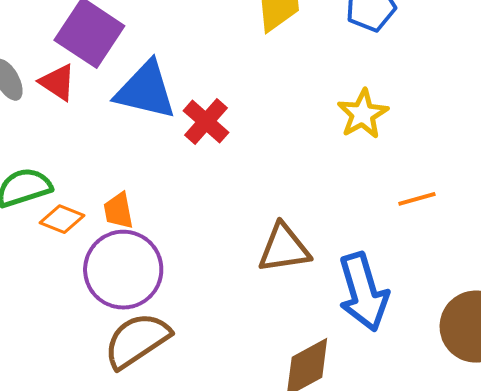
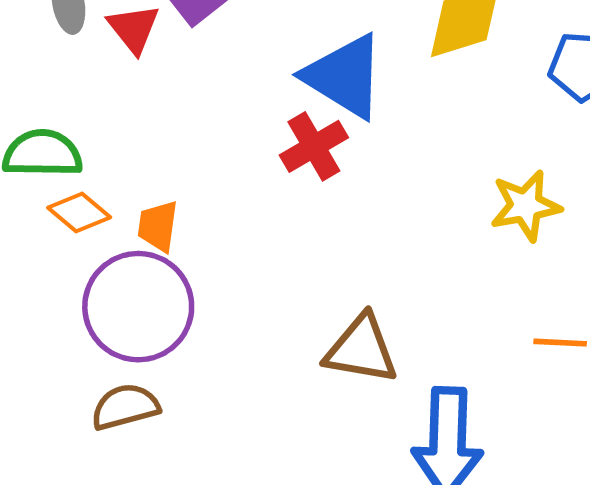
blue triangle: (146, 90) -> (344, 76), moved
brown semicircle: (137, 340) -> (125, 407), size x0.7

